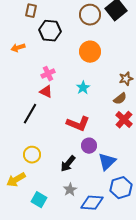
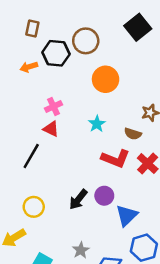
brown circle: (90, 15) -> (86, 41), moved
orange arrow: (18, 48) -> (29, 67), moved
brown semicircle: (120, 99) -> (133, 134), moved, turned 56
red L-shape: (78, 124) -> (115, 159), moved
black arrow: (68, 164) -> (78, 199), moved

